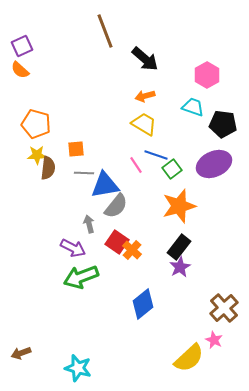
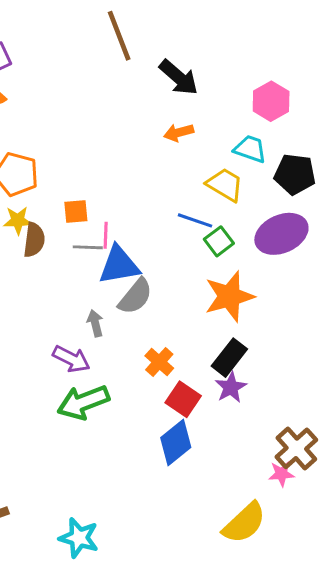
yellow trapezoid: (144, 124) -> (225, 185), moved
pink line: (136, 165) -> (106, 235), moved, turned 36
red square: (117, 242) -> (183, 399), moved
pink star: (214, 340) -> (281, 474), moved, turned -30

